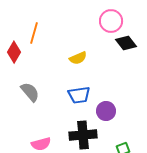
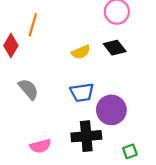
black diamond: (126, 43) -> (115, 48), moved
purple circle: (106, 111) -> (111, 110), size x1.4

